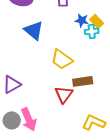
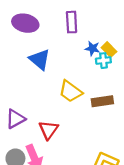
brown rectangle: (83, 81) -> (102, 101), moved
red triangle: (64, 94) -> (48, 130), moved

